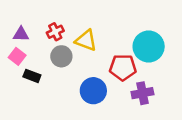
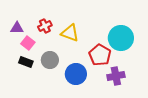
pink square: (17, 56) -> (28, 43), moved
gray circle: (61, 56) -> (50, 60), moved
red pentagon: (123, 67) -> (100, 55), turned 30

